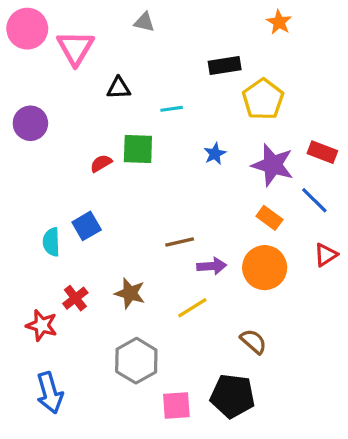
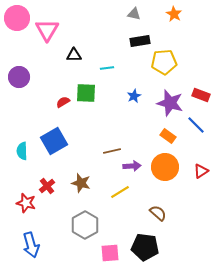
gray triangle: (144, 22) -> (134, 14), moved
yellow pentagon: (263, 99) -> (164, 62), turned 30
blue square: (87, 226) -> (54, 141), size x1.5
cyan semicircle: (51, 242) -> (22, 151), moved
red triangle: (326, 255) -> (201, 171), moved

